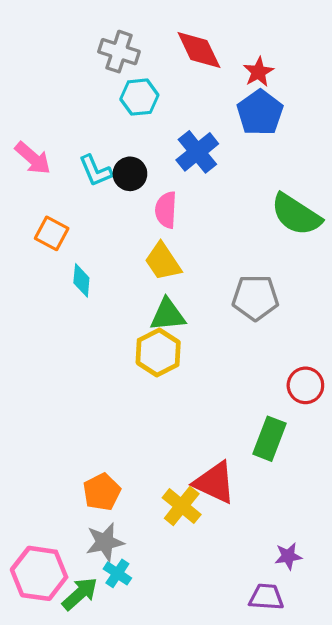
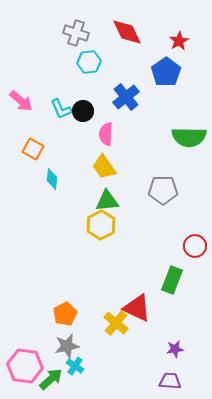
red star: (258, 72) -> (179, 41), moved
green semicircle: (296, 215) -> (189, 137), turned -32
purple star: (288, 556) -> (175, 349), moved

